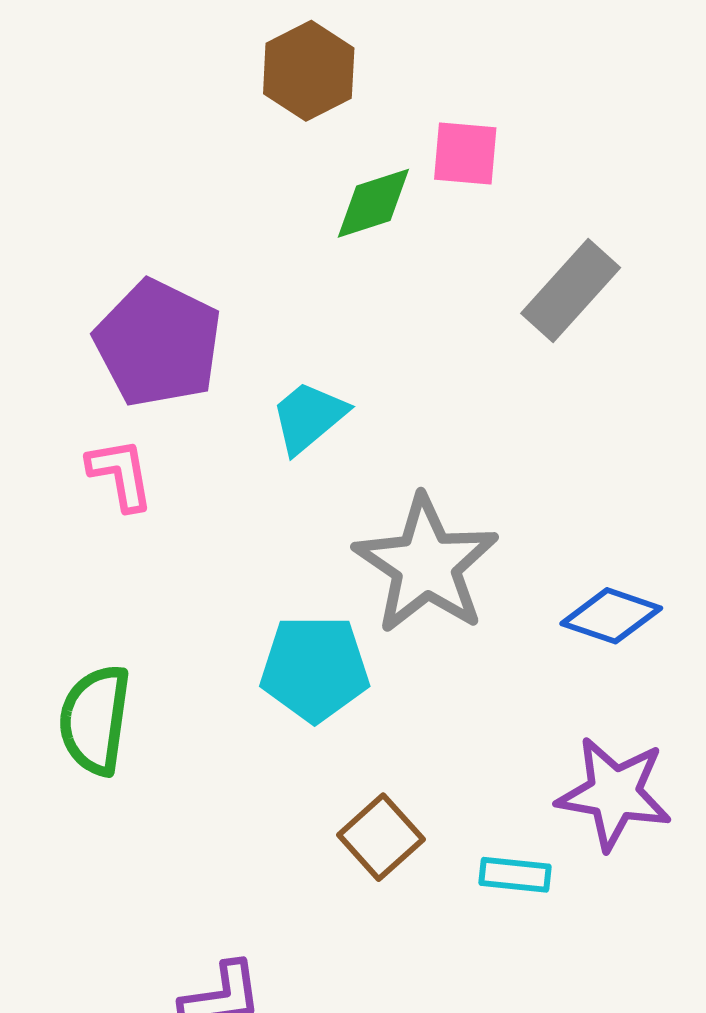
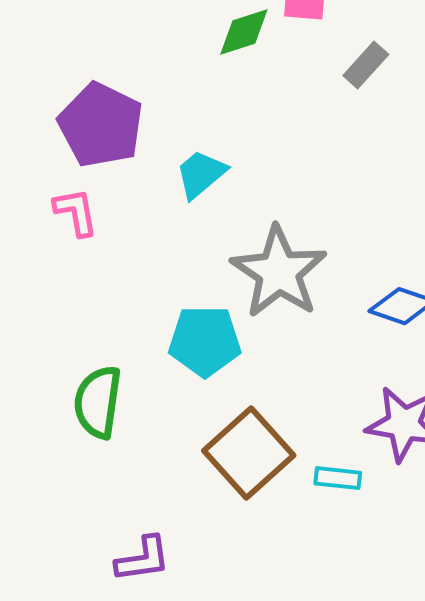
gray rectangle: (571, 291) -> (366, 65), moved, size x0.7
green semicircle: (95, 720) -> (98, 402), moved
brown square: (381, 837) -> (249, 453), size x1.6

